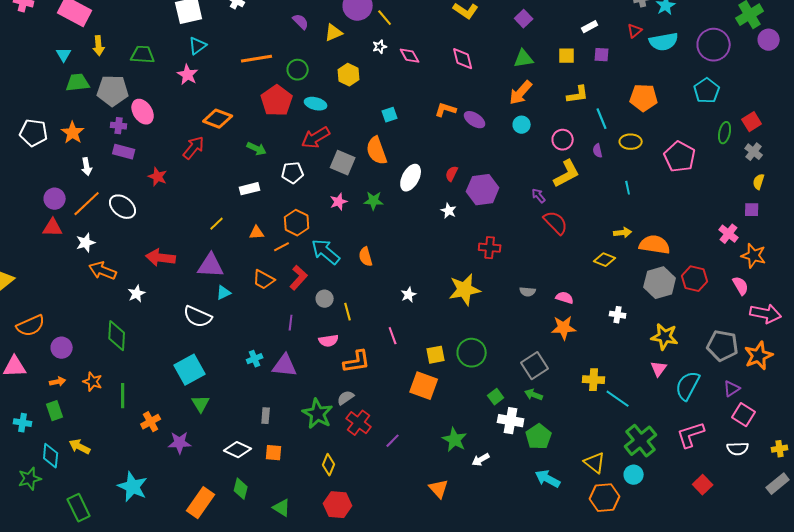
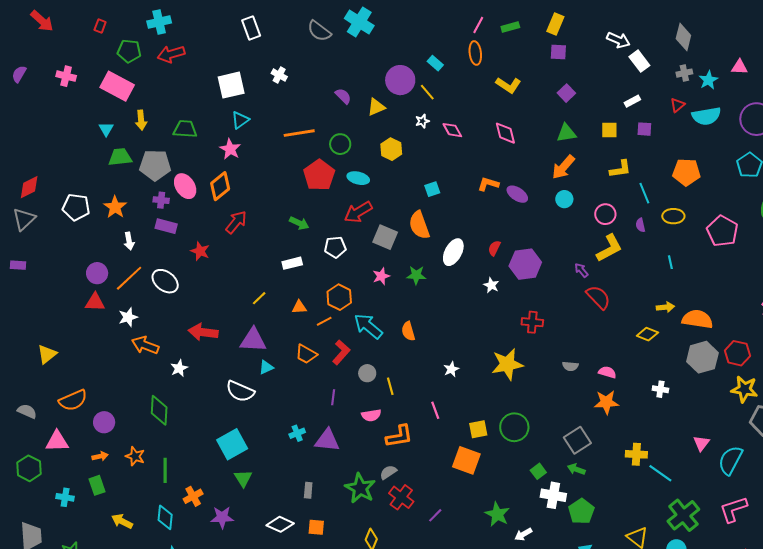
orange diamond: (218, 119) -> (220, 186), moved, turned -60
yellow star: (665, 337) -> (744, 389), moved
cyan diamond: (51, 456) -> (165, 517), moved

